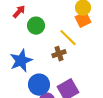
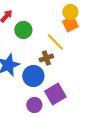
blue circle: (39, 85) -> (33, 76), moved

